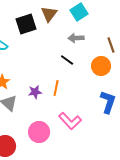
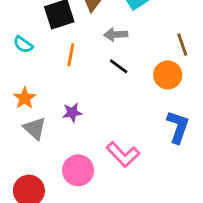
gray arrow: (76, 38) -> (116, 34), moved
orange line: (56, 88) -> (71, 55), moved

